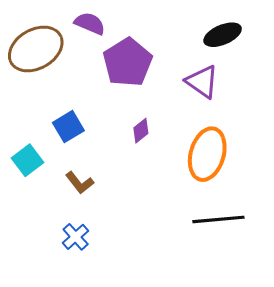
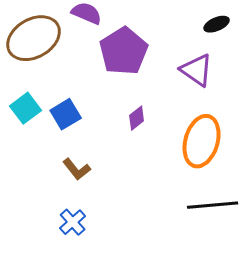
black ellipse: (223, 35) -> (217, 24), size x0.7
cyan square: (28, 160) -> (26, 108), moved

